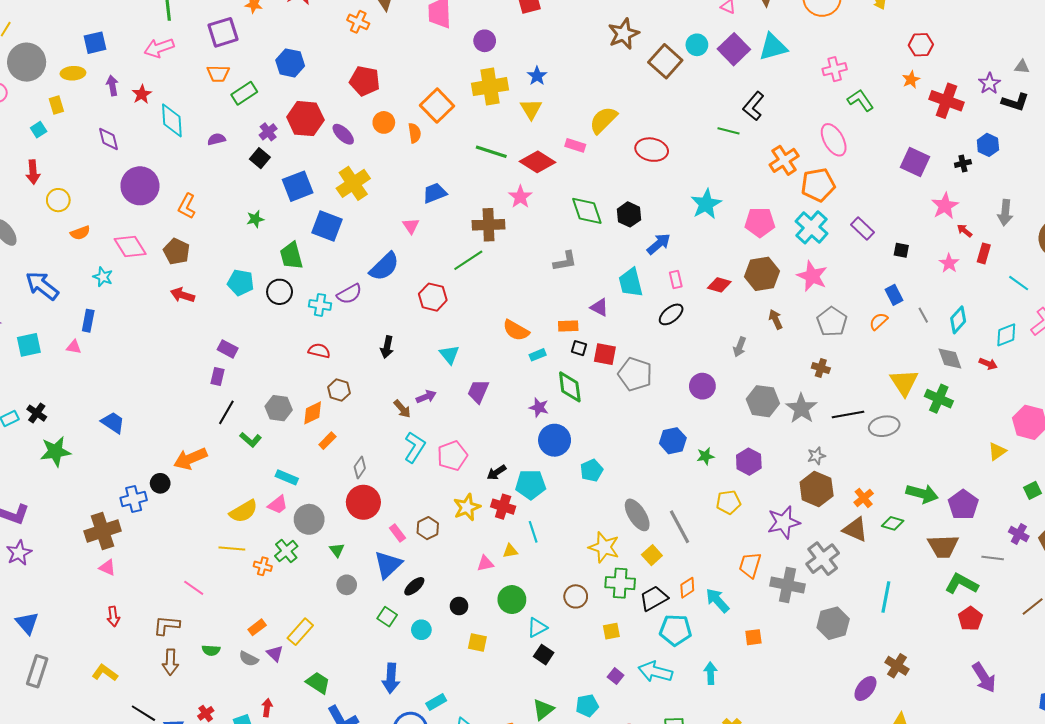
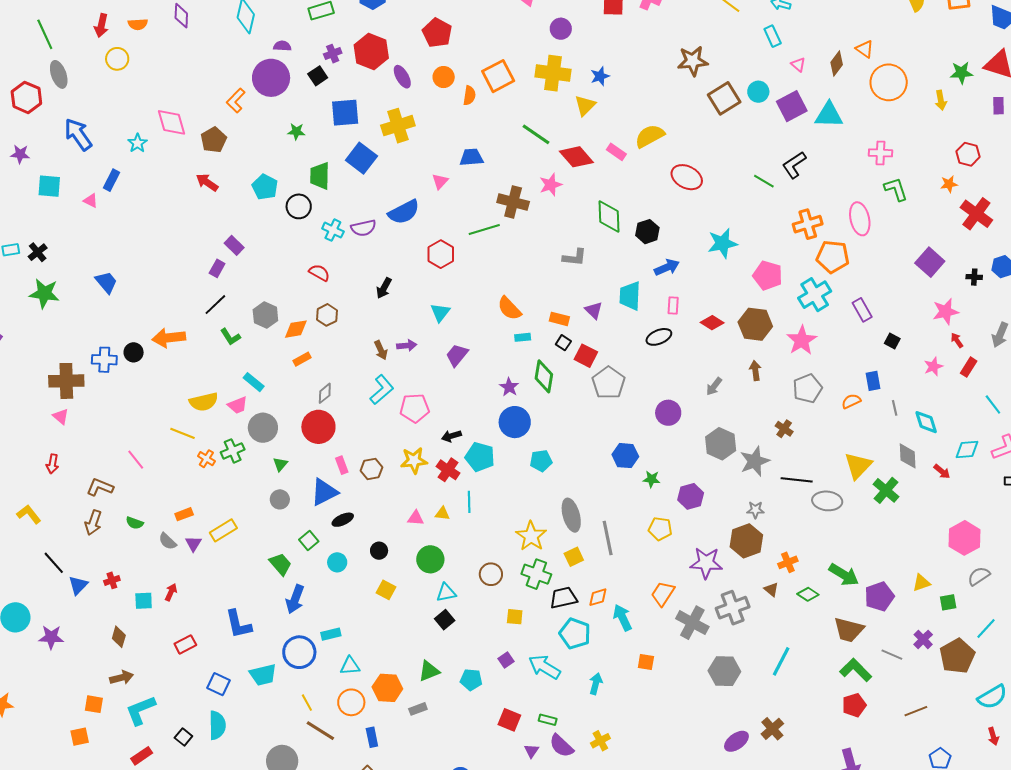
purple circle: (140, 186) -> (271, 78), moved
orange semicircle: (80, 233) -> (138, 24), moved
cyan diamond: (958, 320) -> (926, 422), turned -76
yellow triangle: (997, 451) -> (921, 583), moved
brown triangle: (855, 529) -> (771, 589), size x0.6
green trapezoid: (318, 683) -> (280, 564), moved

